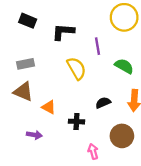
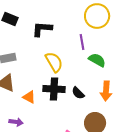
purple line: (98, 46) -> (82, 42), moved
black semicircle: (103, 103) -> (78, 93), turned -112
black cross: (76, 122) -> (54, 89), moved, size x1.5

